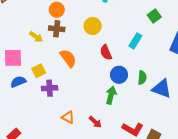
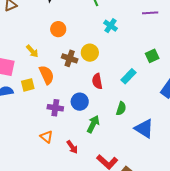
brown cross: (57, 29) -> (70, 58), moved
orange semicircle: (68, 58) -> (47, 75), moved
blue circle: (119, 75) -> (80, 102), moved
green semicircle: (142, 78) -> (121, 108), moved
purple cross: (50, 88) -> (55, 108), moved

